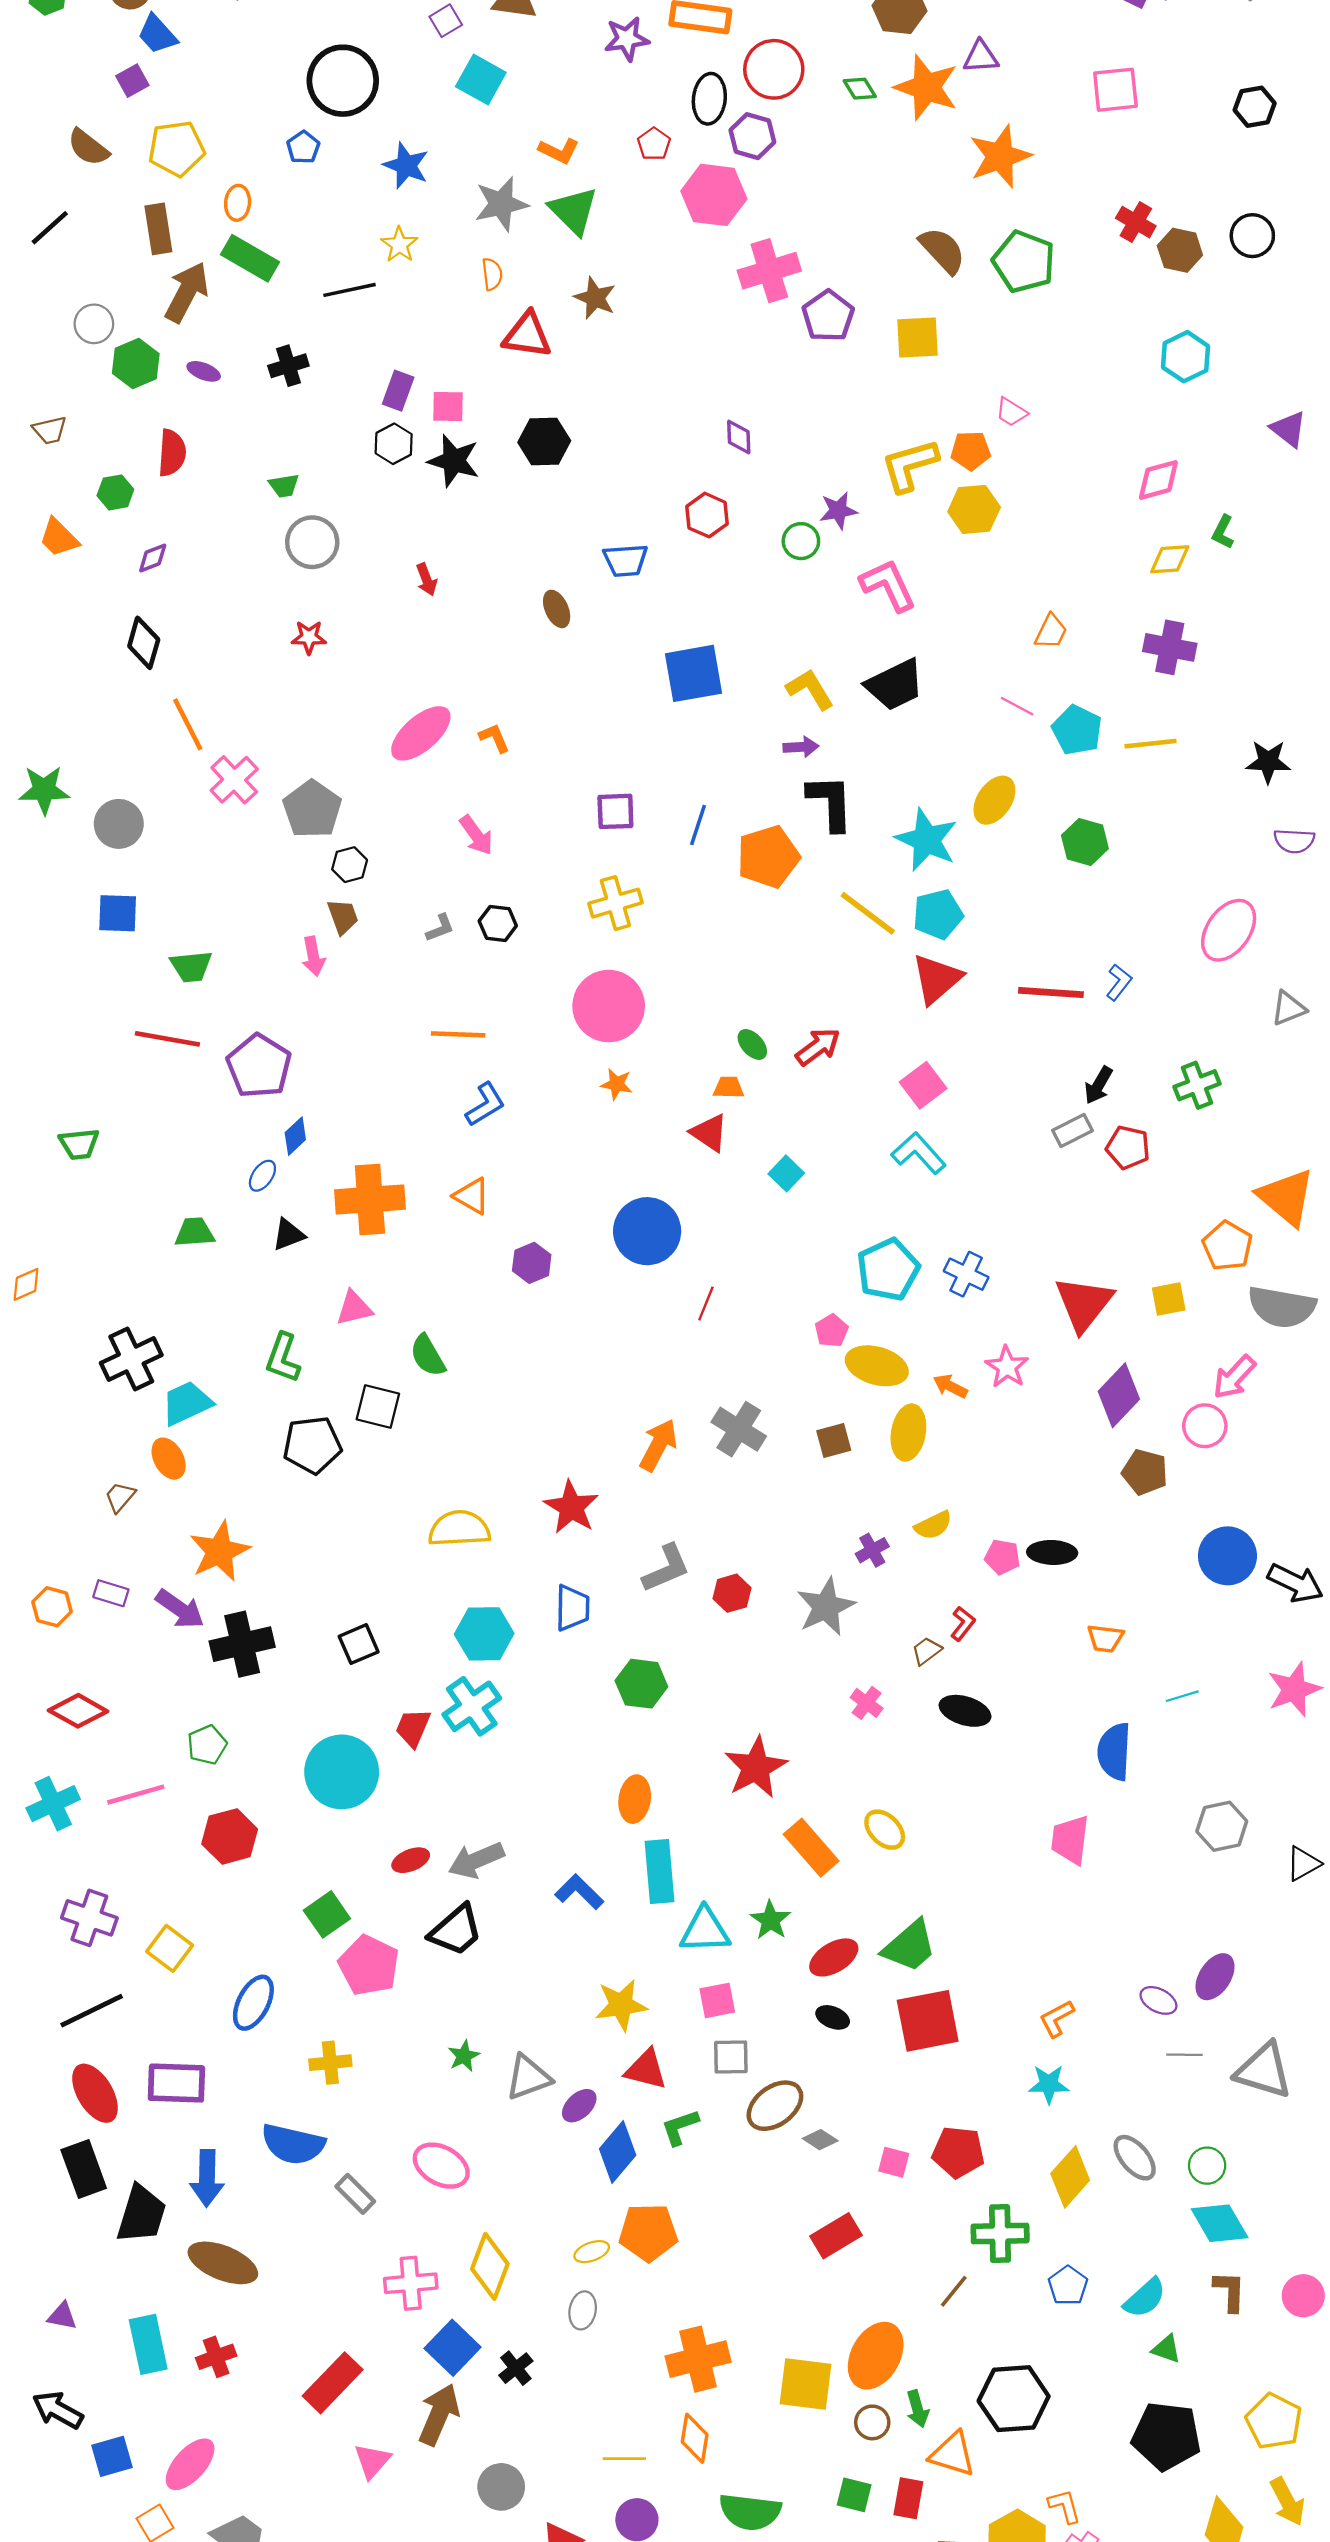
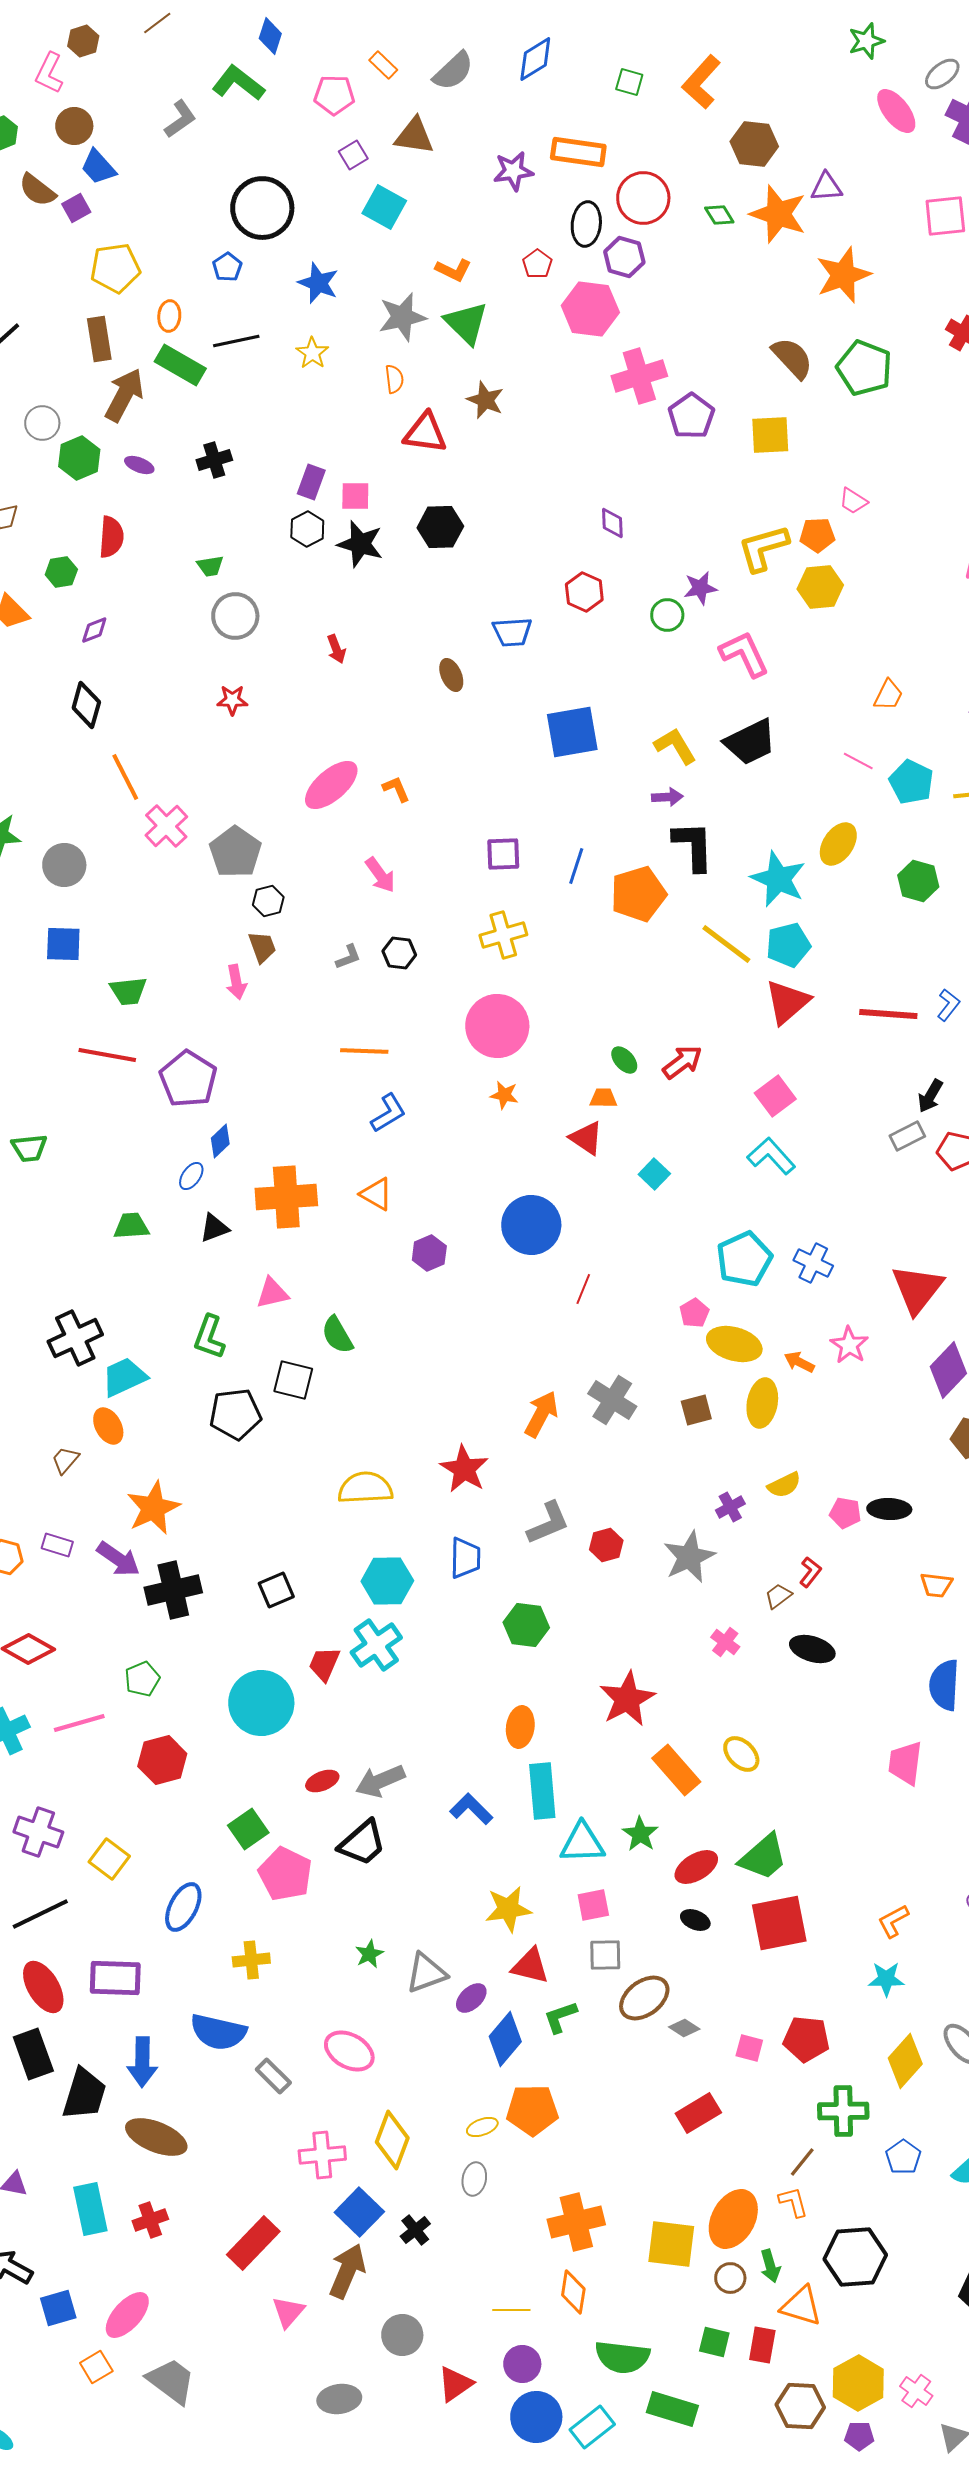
brown semicircle: (88, 147) -> (37, 190), moved
black line: (350, 290) -> (236, 341), moved
orange L-shape: (1065, 2506) -> (793, 2202), moved

